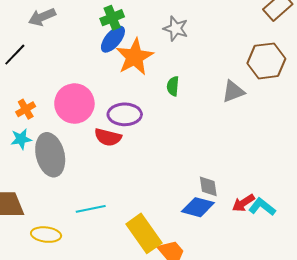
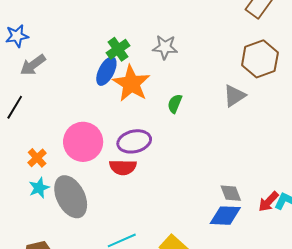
green cross: (112, 18) -> (118, 49), moved
green semicircle: (173, 86) -> (175, 104), turned 30

